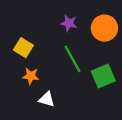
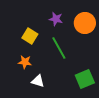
yellow square: (23, 48) -> (30, 36), moved
green square: (103, 76) -> (85, 79), moved

